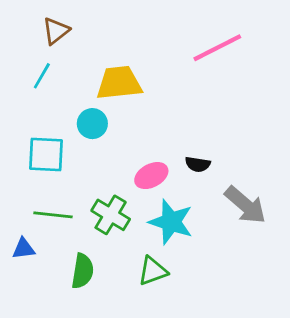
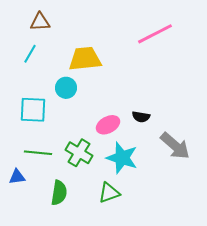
brown triangle: (56, 31) -> (40, 22), turned 35

